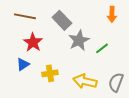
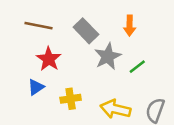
orange arrow: (112, 14) -> (130, 26), moved

